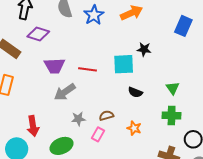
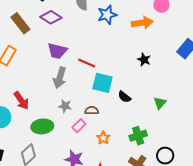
cyan square: (124, 64) -> (102, 83), moved
gray arrow: (65, 92) -> (60, 78), turned -55
green cross: (172, 116) -> (138, 136), moved, turned -36
red arrow: (33, 126) -> (21, 101), turned -42
orange star: (134, 128) -> (103, 138), moved

